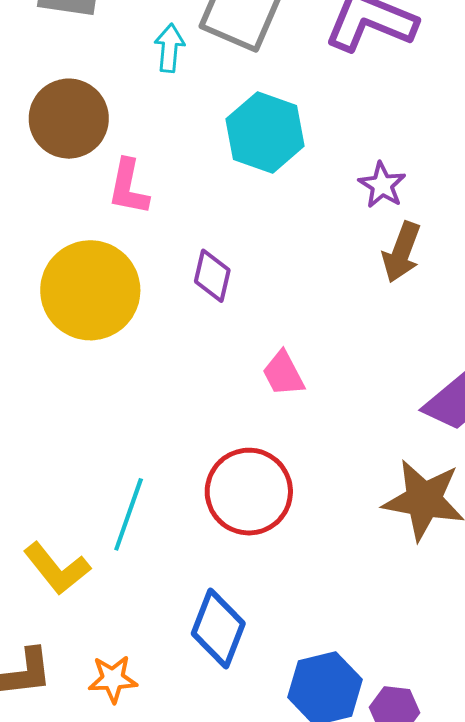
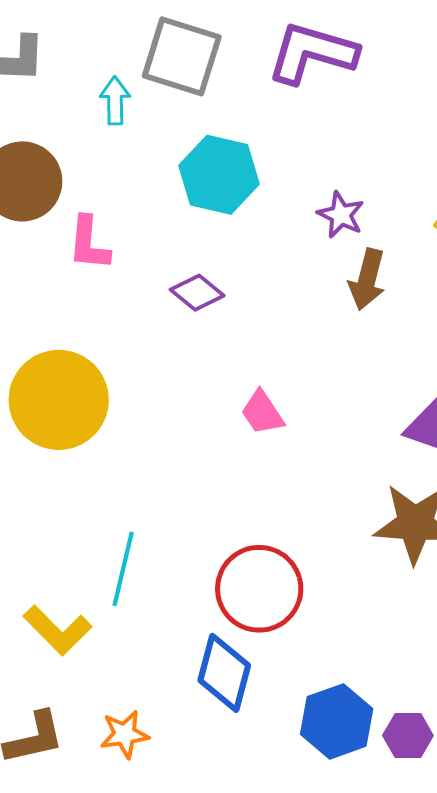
purple diamond: (212, 276) -> (197, 293), moved, turned -58
yellow circle: (90, 290) -> (59, 400), moved
red circle: (249, 492) -> (259, 589), moved

